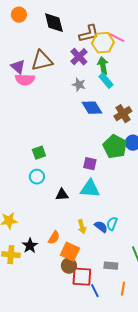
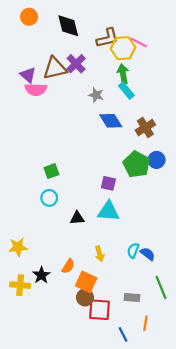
purple cross: (79, 57) -> (76, 64), moved
blue semicircle: (101, 227) -> (148, 254), moved
blue line: (95, 291) -> (123, 334), moved

